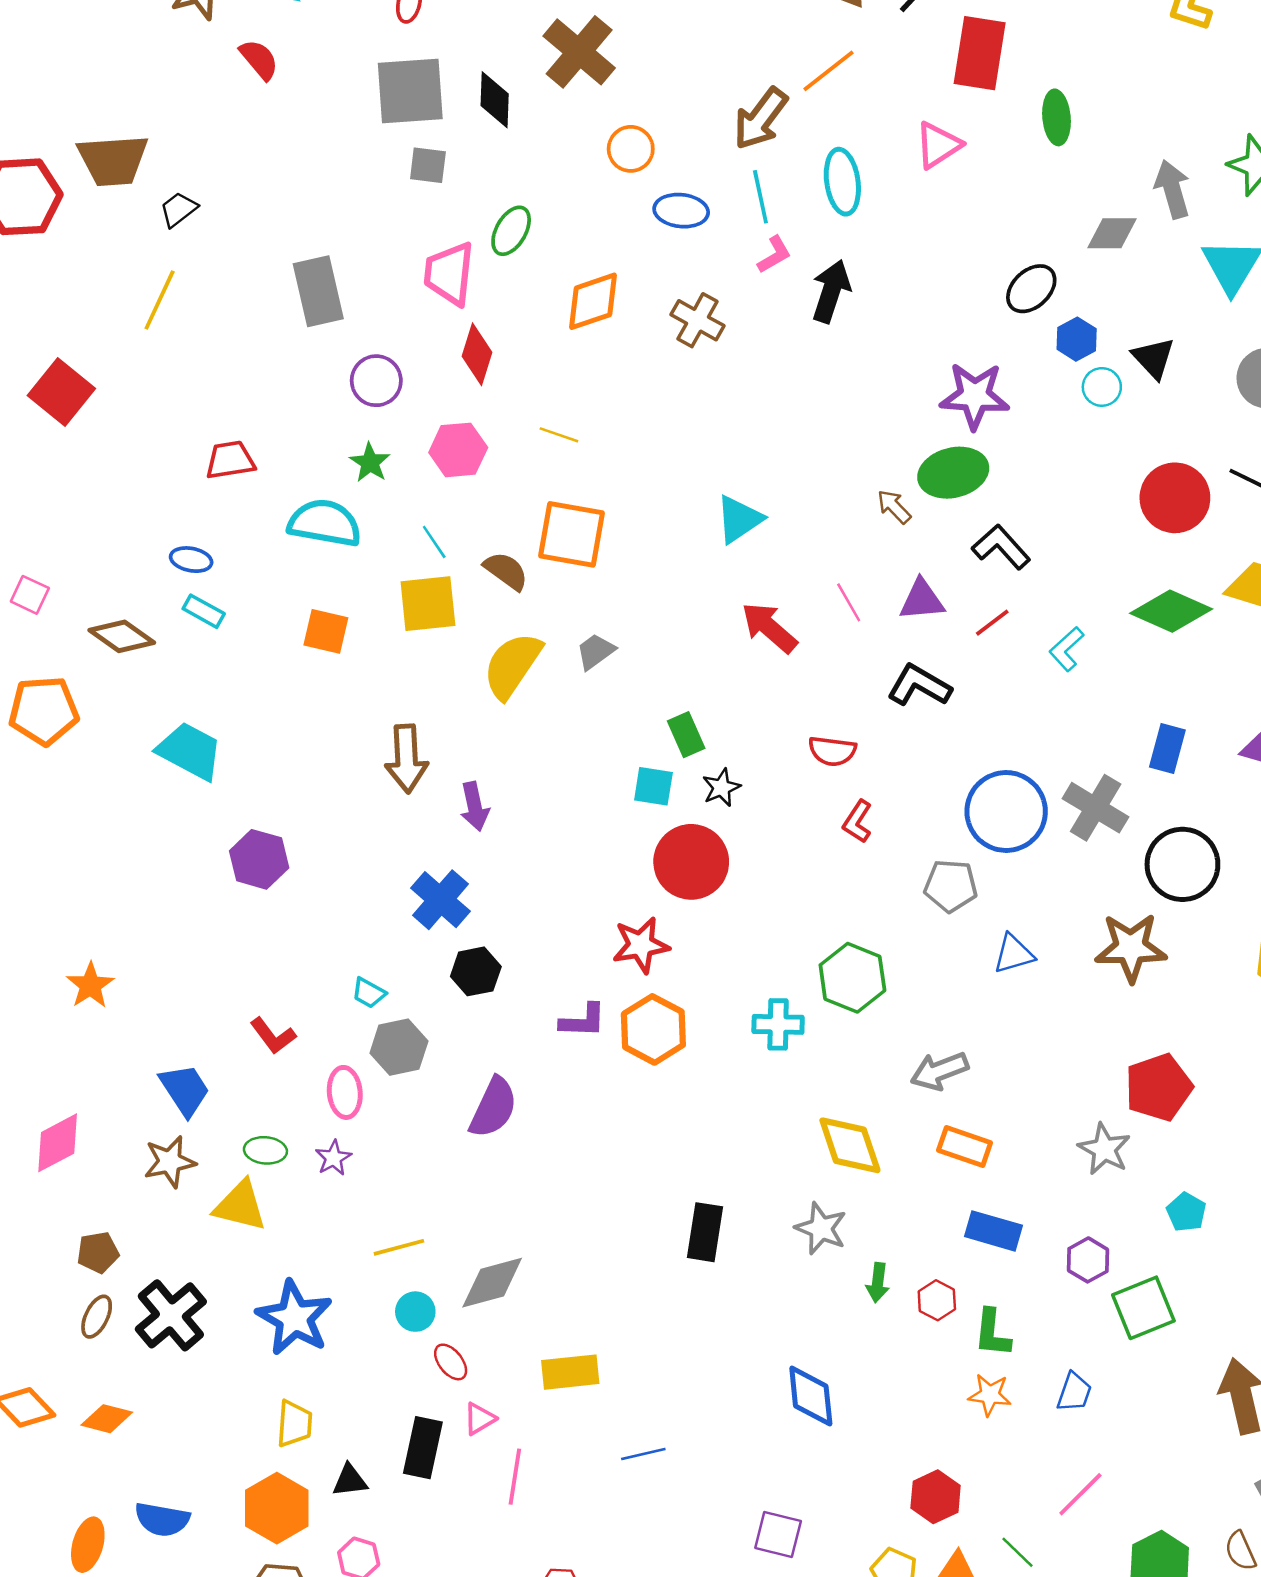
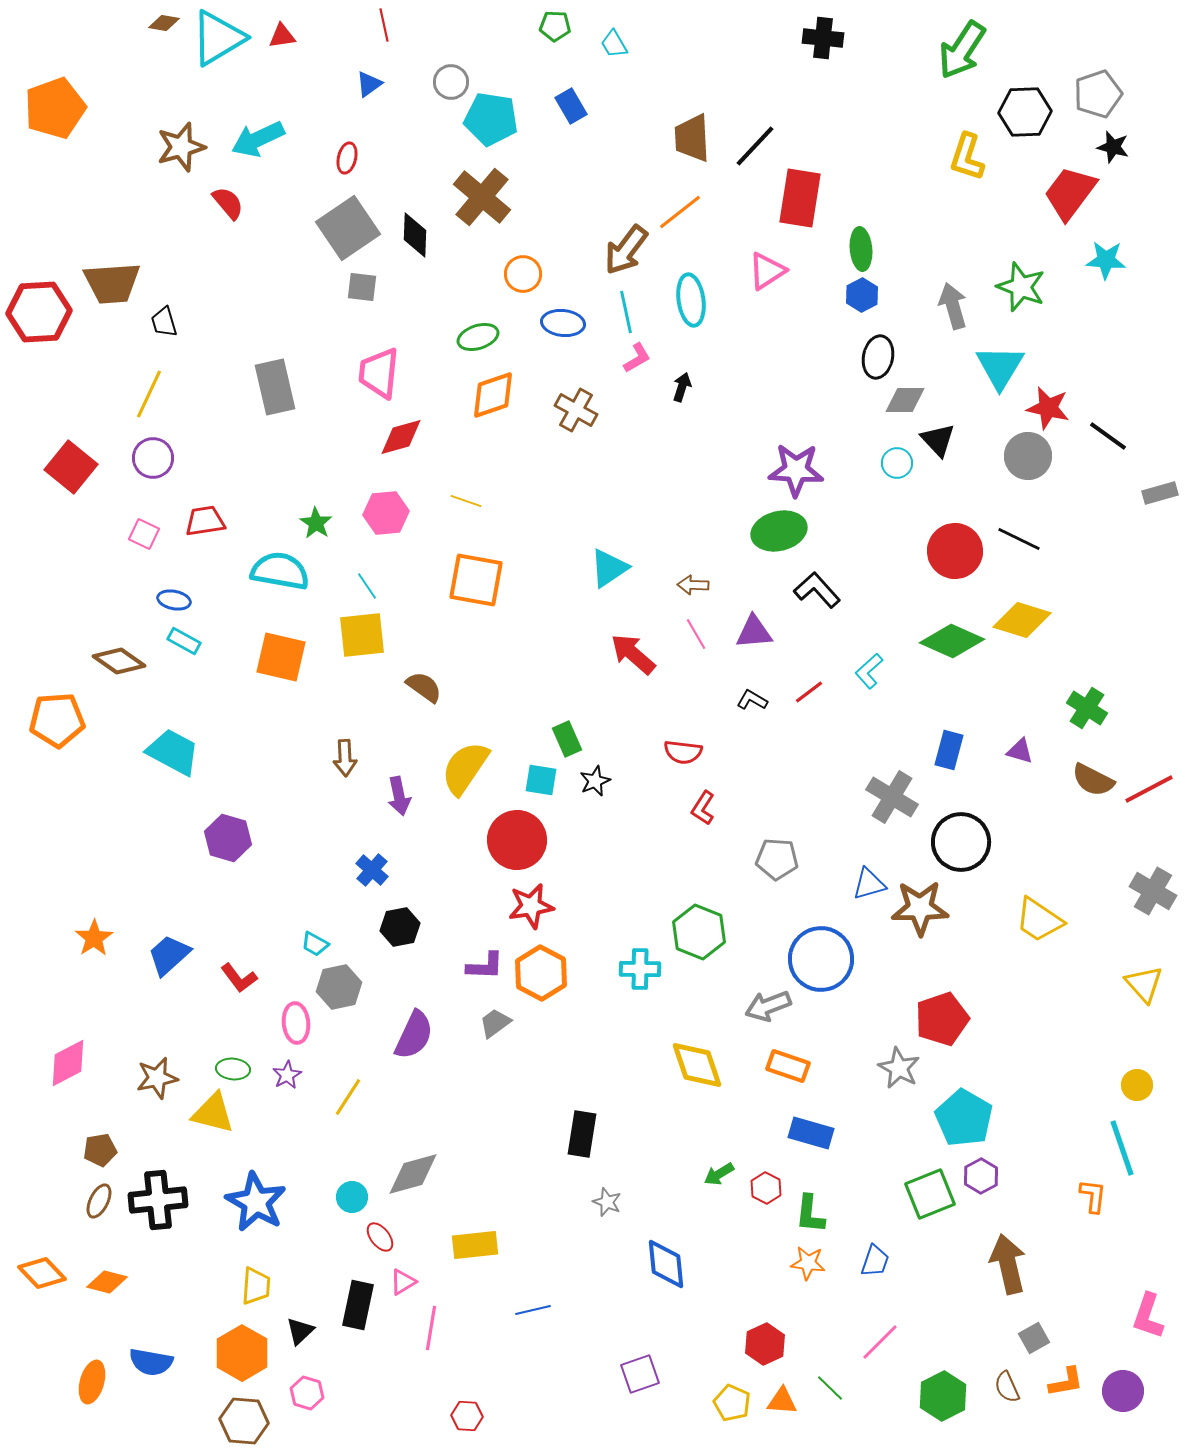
gray square: (410, 91) -> (348, 228), turned -30
black trapezoid: (178, 209) -> (164, 322), turned -68
green ellipse: (511, 231) -> (478, 337), moved, turned 42
gray diamond: (1112, 233) -> (905, 400), moved
black ellipse: (1031, 289) -> (878, 357), moved, turned -36
black arrow: (831, 291) -> (682, 387), size x0.6
blue hexagon: (1077, 339) -> (862, 295), moved
red diamond: (477, 354) -> (401, 437), turned 57
purple circle: (376, 381) -> (153, 458), moved
brown arrow: (894, 507) -> (693, 585), moved, turned -44
brown semicircle: (506, 571) -> (424, 687), moved
pink square: (30, 595) -> (144, 534), moved
red line: (992, 623) -> (809, 692), moved
orange square: (326, 631) -> (281, 657), size x1.4
gray trapezoid: (595, 652) -> (495, 1023), moved
yellow semicircle: (512, 665) -> (465, 768), moved
black L-shape: (919, 686) -> (752, 700), size x0.6
brown arrow: (407, 759) -> (345, 758), size x0.7
blue circle: (1006, 811) -> (821, 959), moved
red circle: (691, 862) -> (517, 840), moved
blue cross: (441, 900) -> (372, 870), size x0.7
blue triangle: (1014, 954) -> (869, 884), moved
blue trapezoid: (185, 1090) -> (169, 955), moved, turned -99
cyan pentagon: (1186, 1212) -> (964, 1118), size x1.8
gray star: (821, 1228) -> (607, 1202), moved, size x0.7
yellow line: (399, 1247) -> (348, 1097), moved, turned -42
purple hexagon: (1088, 1260) -> (981, 1176), moved
green arrow: (878, 1283) -> (719, 1174), turned 52
black cross: (171, 1315) -> (158, 1200), turned 34
black triangle: (350, 1480) -> (300, 1331), turned -36
purple square: (778, 1535) -> (640, 1374), turned -33

